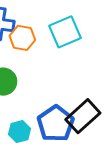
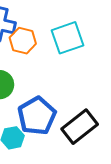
blue pentagon: (56, 124) -> (37, 116), moved

